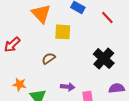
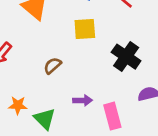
yellow square: (63, 32) -> (85, 29), moved

